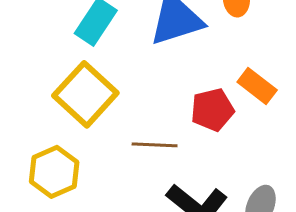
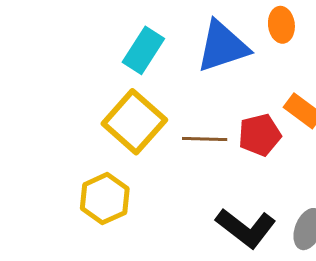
brown line: (155, 145) -> (205, 139), moved

